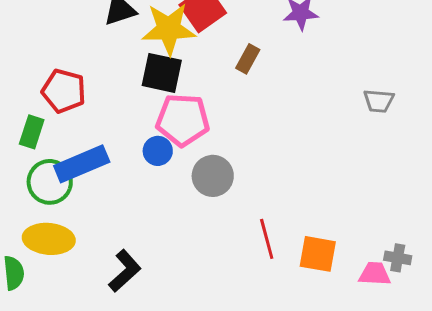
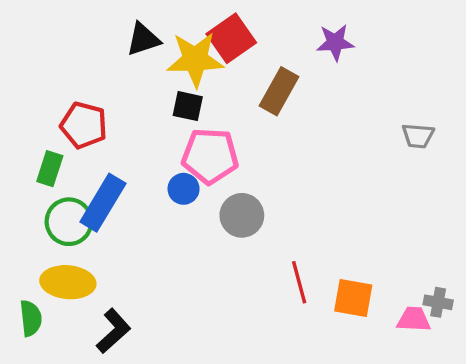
brown rectangle: (248, 59) -> (279, 91), size x1.5
black square: (162, 73) -> (188, 106), size x0.7
blue rectangle: (82, 164) -> (103, 203), turned -36
black L-shape: (125, 271) -> (114, 331), moved

